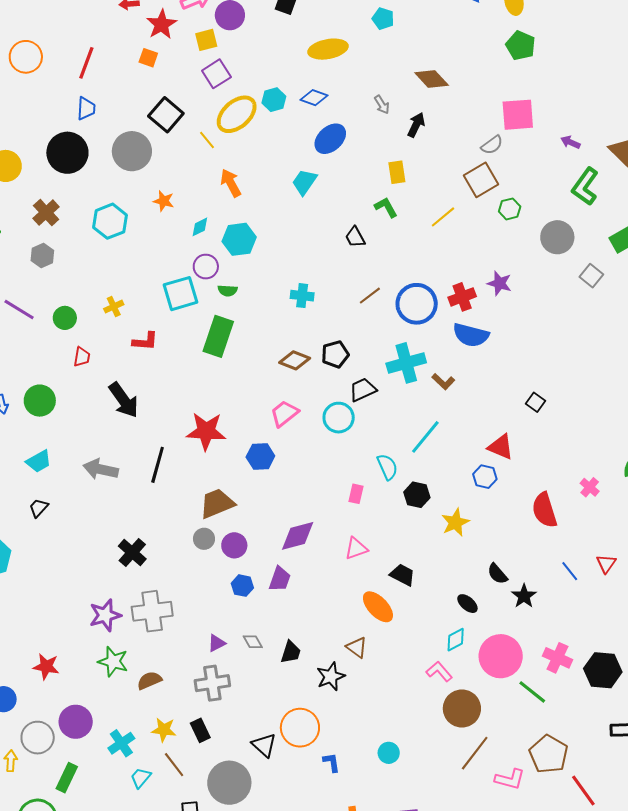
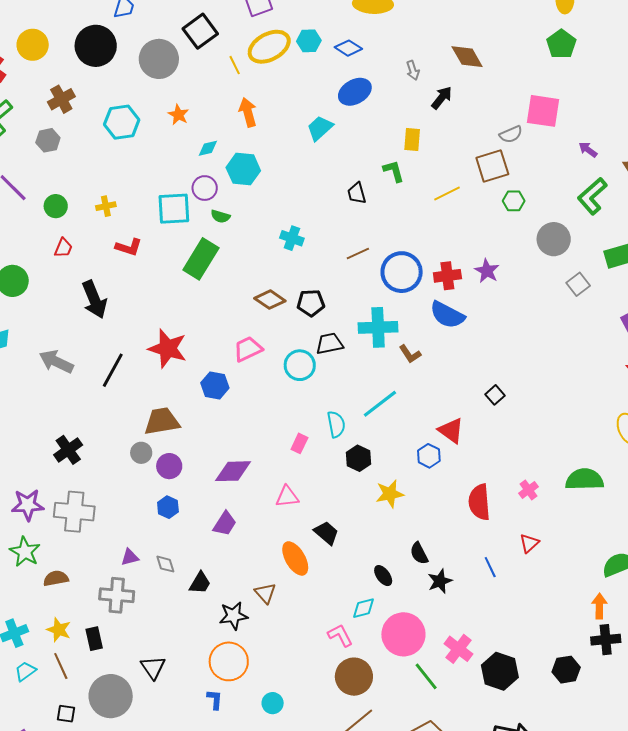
red triangle: (606, 564) -> (529, 543), moved
purple trapezoid: (280, 579) -> (225, 524), moved
orange circle: (300, 728) -> (229, 661), moved

